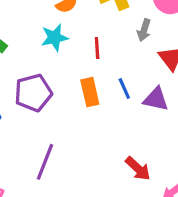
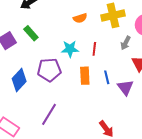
cyan star: (55, 38) -> (70, 49), moved
purple triangle: (156, 99) -> (125, 87), turned 30

